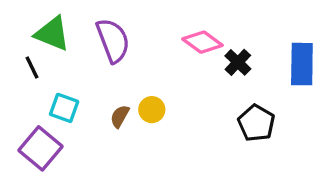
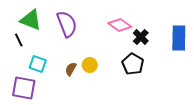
black pentagon: (256, 123) -> (133, 64), moved
purple square: (40, 148) -> (24, 88), turned -30

